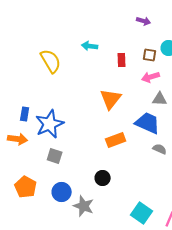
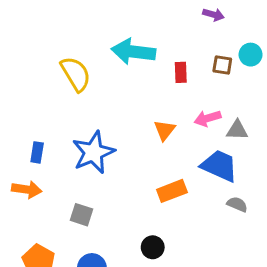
cyan arrow: (90, 46) -> (133, 52), size x1.8
pink arrow: (151, 77) -> (208, 118), moved
orange triangle: (111, 99) -> (165, 130), size x0.7
blue star: (50, 124) -> (93, 152), moved

